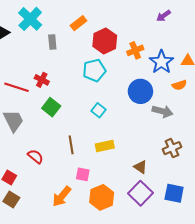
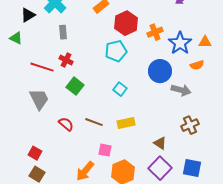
gray rectangle: (52, 42) -> (63, 32), moved
brown line: (71, 145) -> (94, 122), turned -60
red semicircle: (35, 156) -> (66, 124), moved

